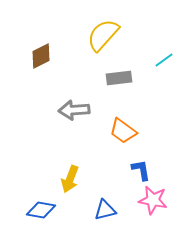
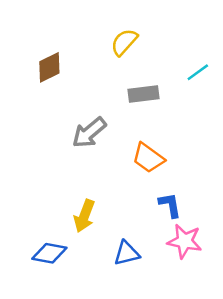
yellow semicircle: (103, 35) -> (124, 42), size x0.7
gray arrow: (74, 110) -> (89, 133), turned -36

